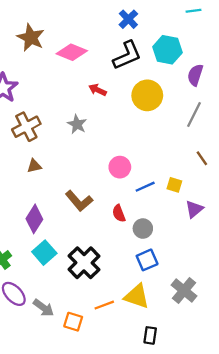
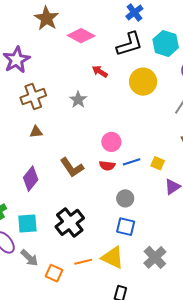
red semicircle: (119, 213) -> (107, 166), moved, turned -70
cyan square: (44, 253) -> (27, 224), moved, turned 30
blue square: (147, 260) -> (126, 227), turned 30

